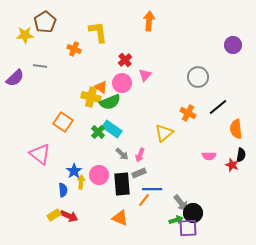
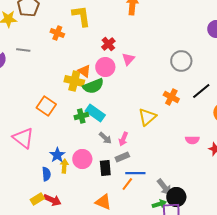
green cross: (98, 132) -> (81, 116), turned 32
black rectangle: (122, 184) -> (105, 168), size x0.7

